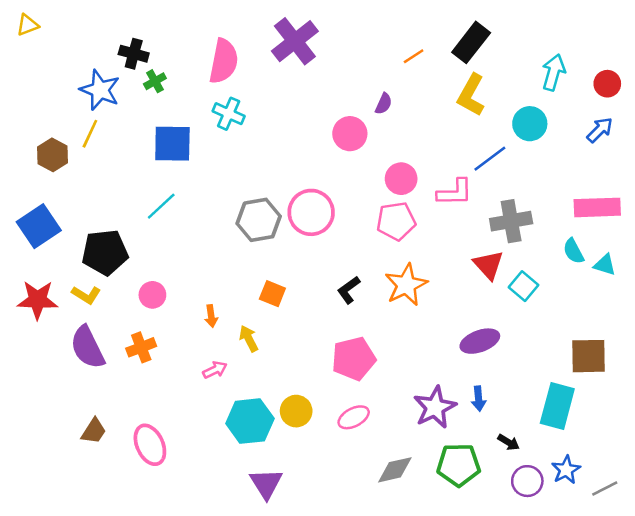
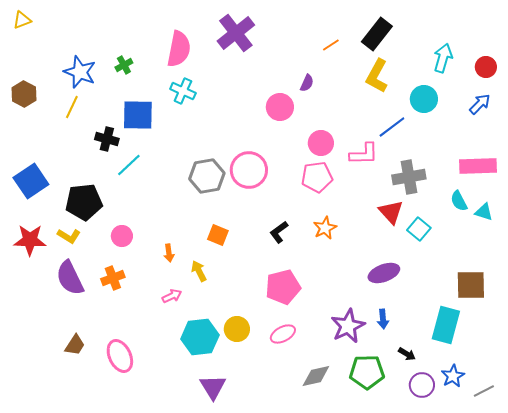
black cross: (134, 54) -> (107, 139), moved
brown hexagon: (52, 155) -> (24, 94), moved
orange star: (406, 285) -> (325, 228), size x0.7

